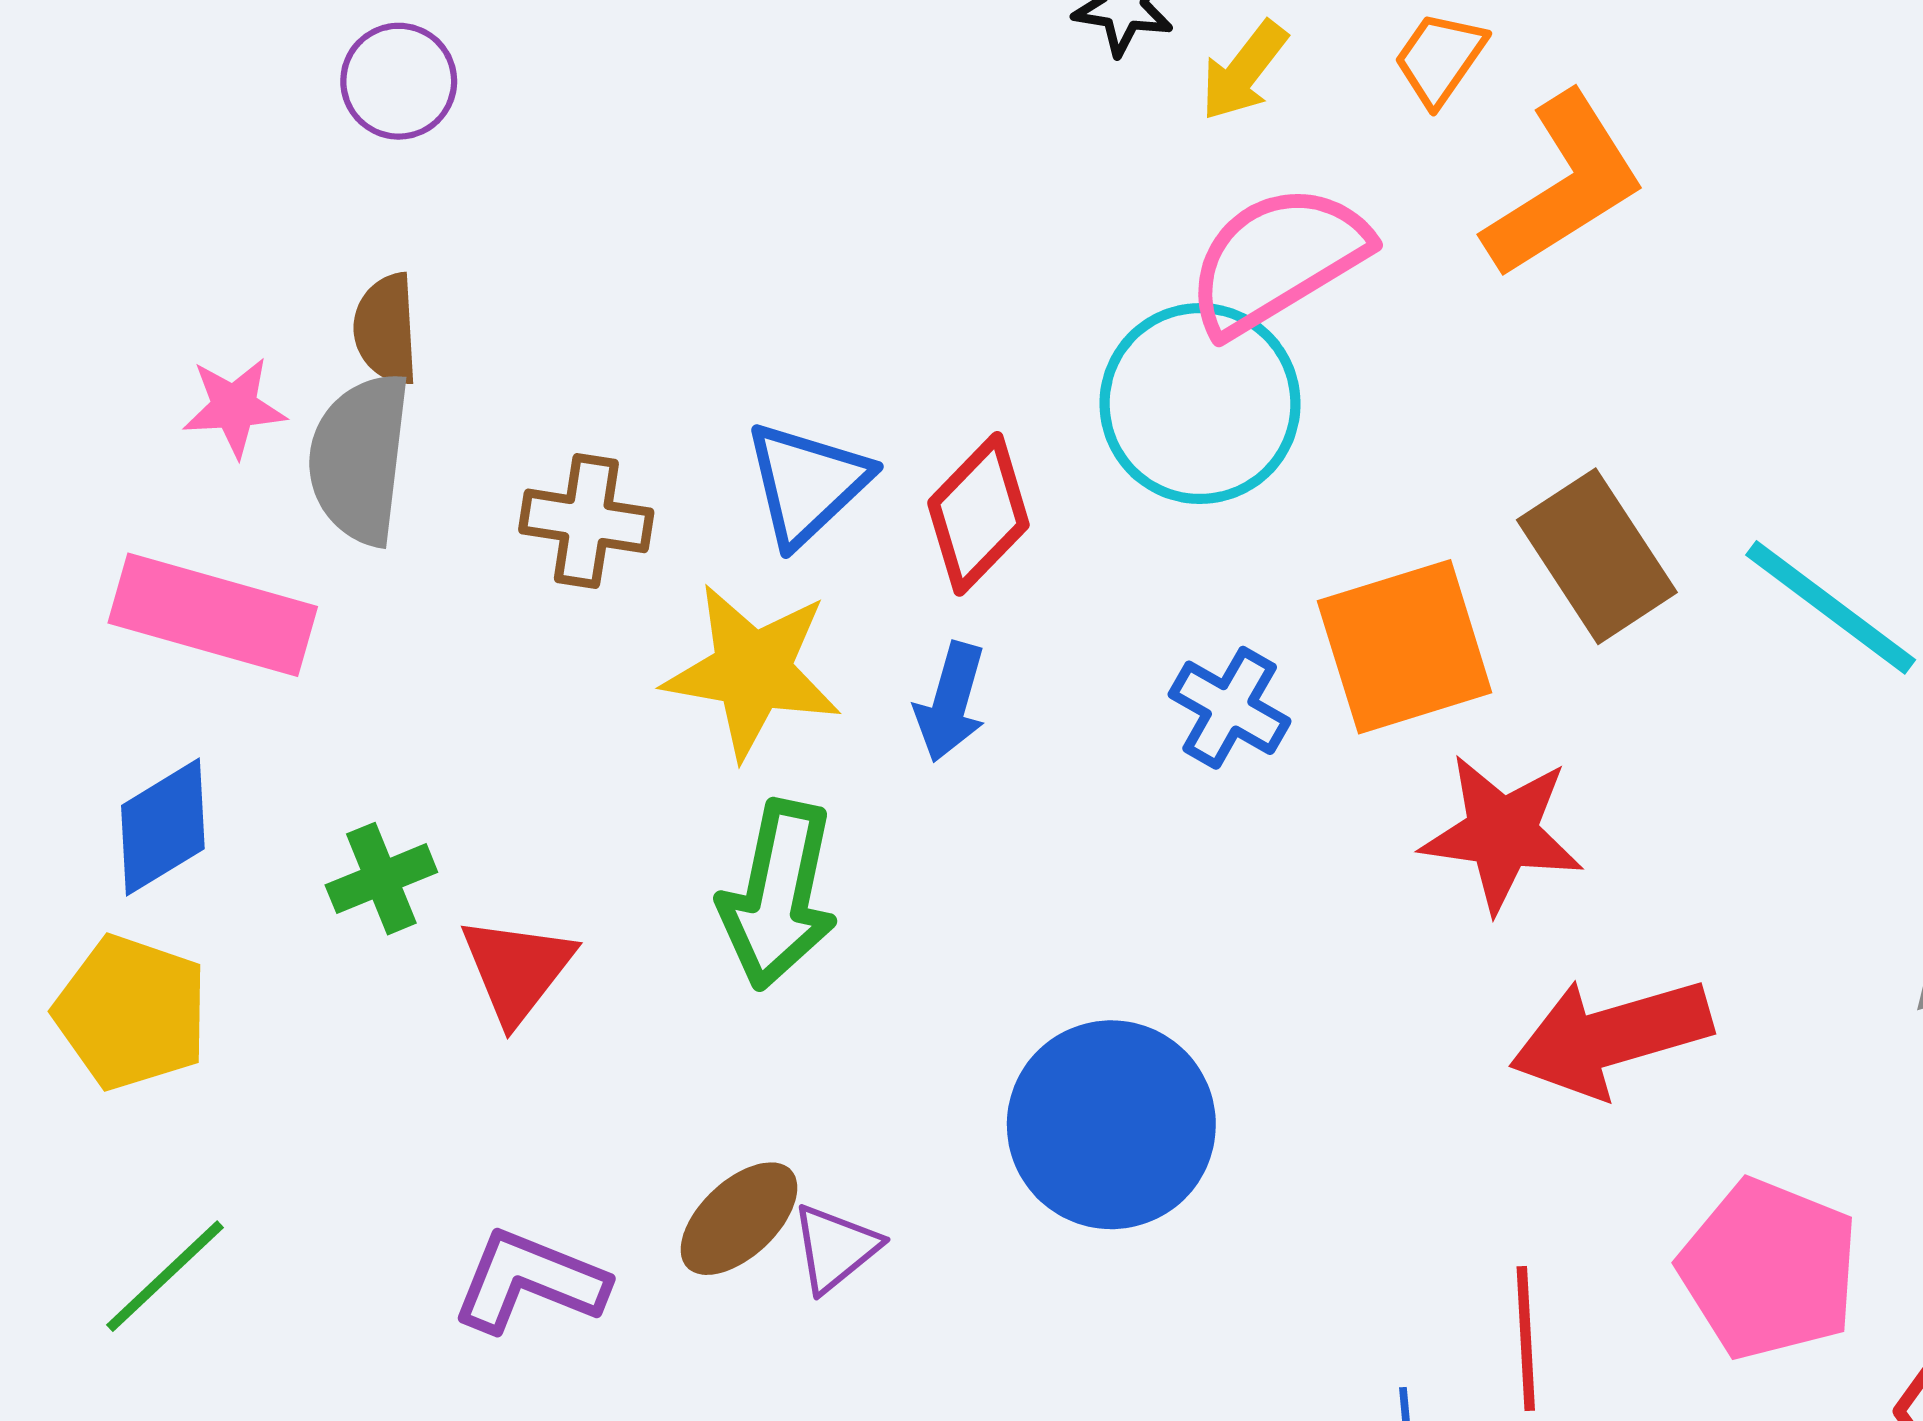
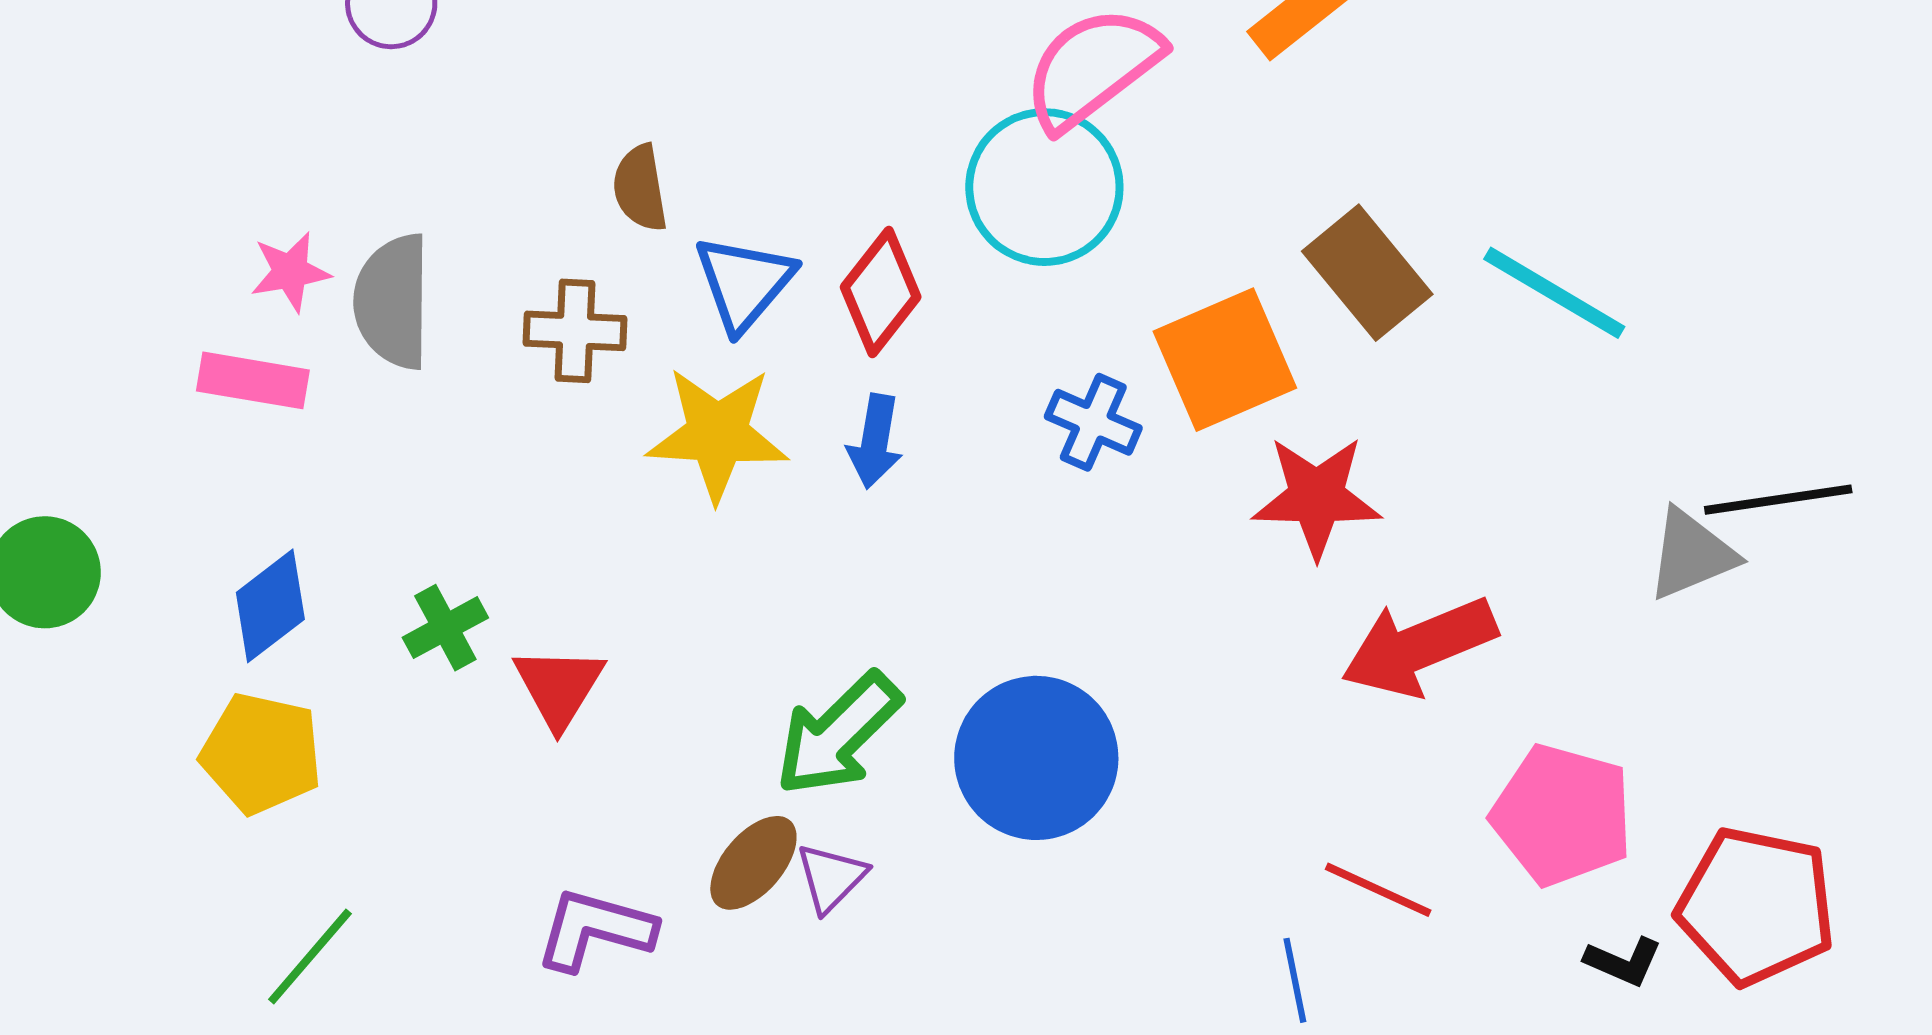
brown semicircle: (386, 329) -> (640, 188), moved
pink rectangle: (213, 615) -> (253, 380), moved, size x0.7
green arrow: (778, 895) -> (838, 734), moved, turned 40
red line: (1526, 1339) -> (1378, 890), turned -56

